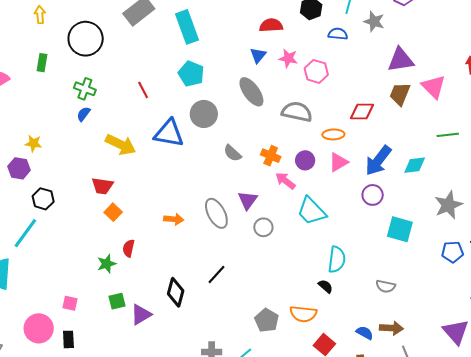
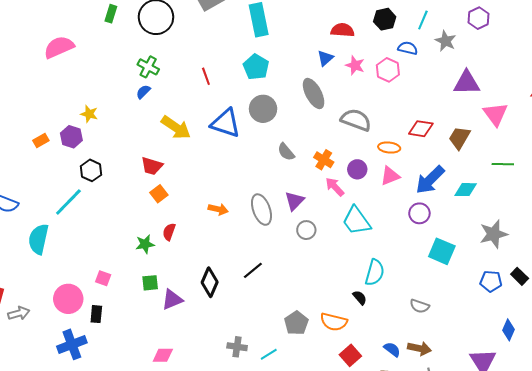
green rectangle: (42, 63) -> (111, 14), moved
pink hexagon: (316, 71) -> (388, 70), moved
brown trapezoid: (400, 94) -> (459, 138), moved

